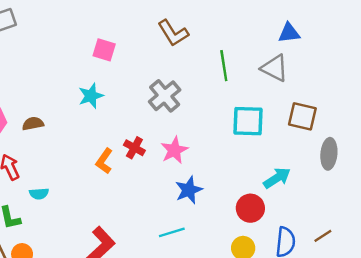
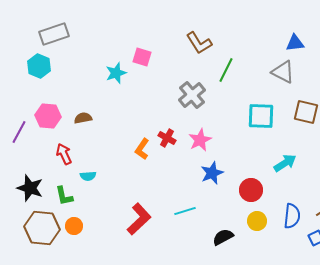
green line: (224, 66) -> (226, 70), moved, turned 35
cyan star: (91, 96) -> (116, 73), moved
red circle: (250, 208) -> (251, 190), moved
cyan line: (172, 232) -> (185, 211), moved

